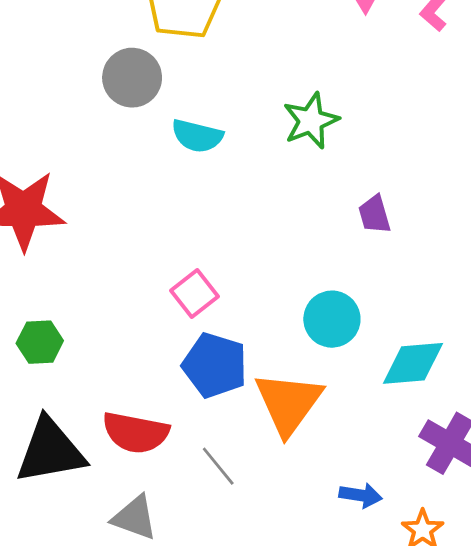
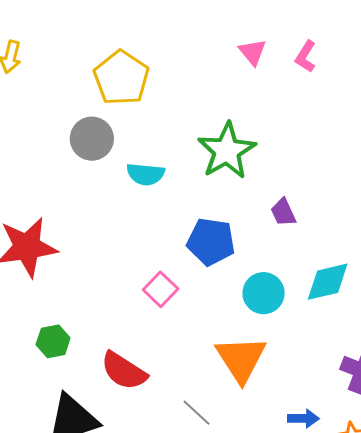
green star: (311, 121) -> (227, 151), size x1.4
cyan diamond: (413, 363) -> (328, 282), moved
blue pentagon: (215, 365) -> (211, 242), moved
red semicircle: (136, 433) -> (124, 371), moved, turned 30

